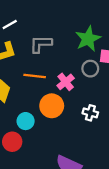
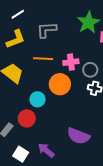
gray circle: (90, 69) -> (90, 70), moved
pink cross: (66, 82) -> (71, 62), turned 35

